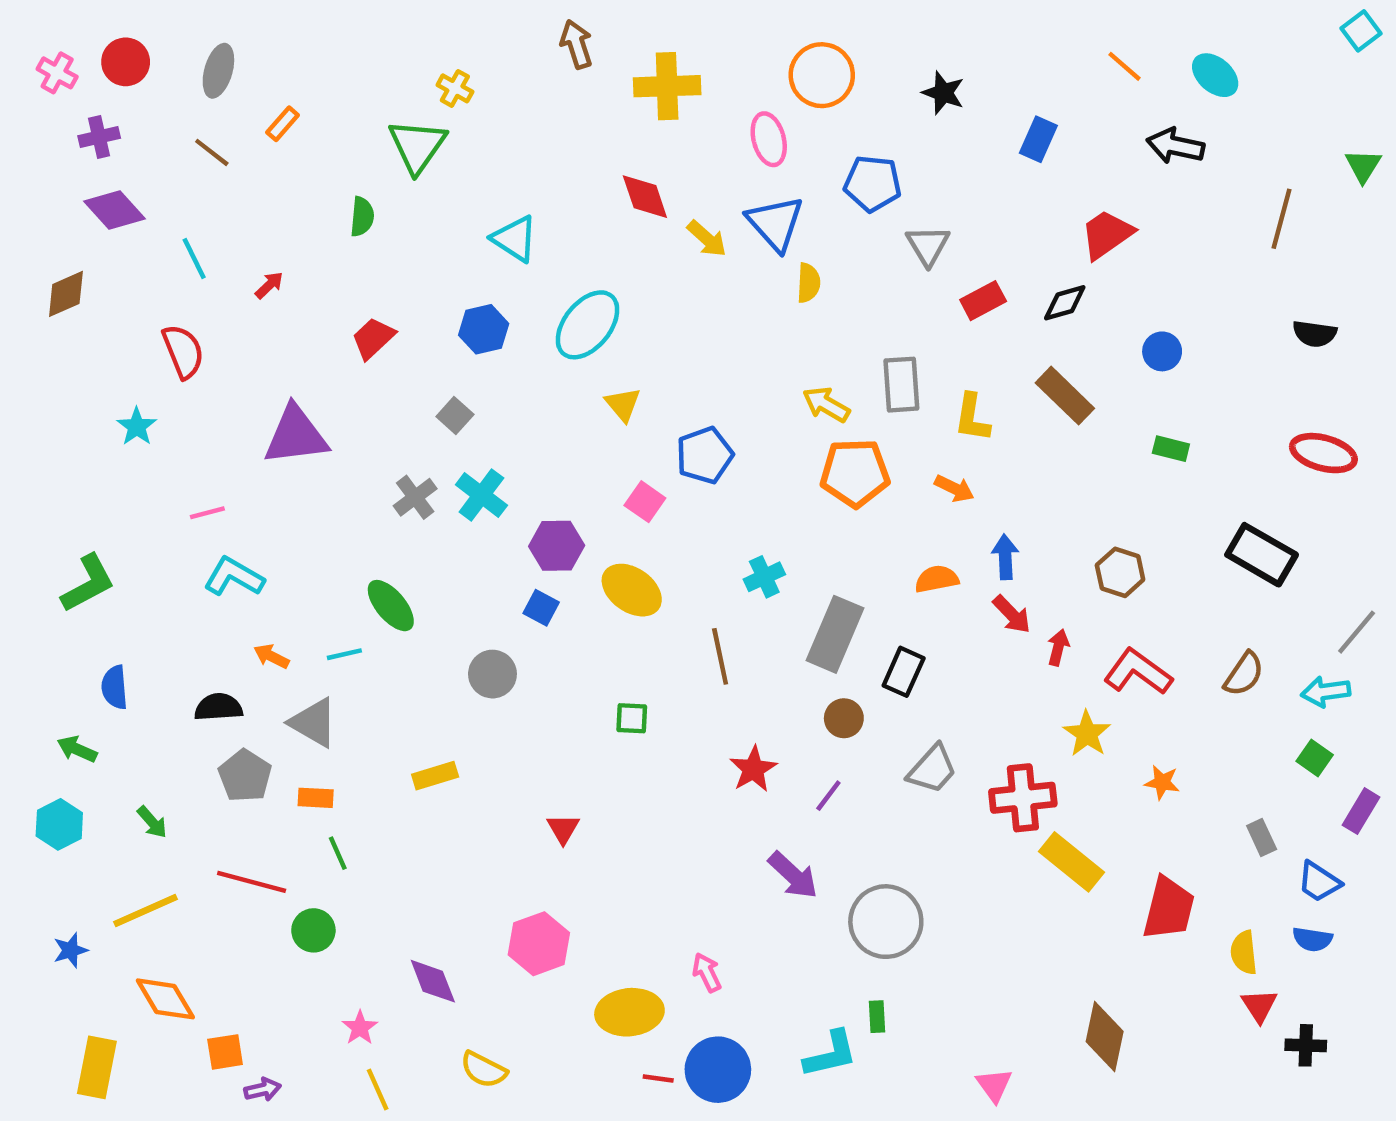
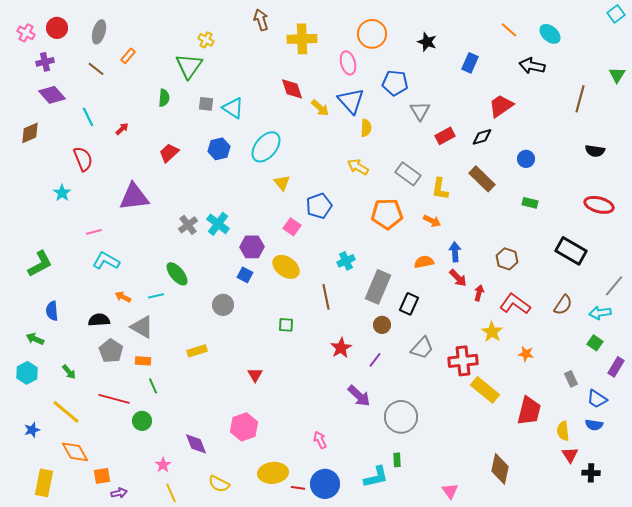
gray rectangle: (901, 385) -> (408, 174), turned -50
yellow arrow: (826, 404) -> (358, 167), moved
gray square: (455, 415) -> (206, 104), moved, turned -35
yellow line: (146, 911) -> (66, 412), turned 64
yellow ellipse: (629, 1012) -> (273, 473), moved

